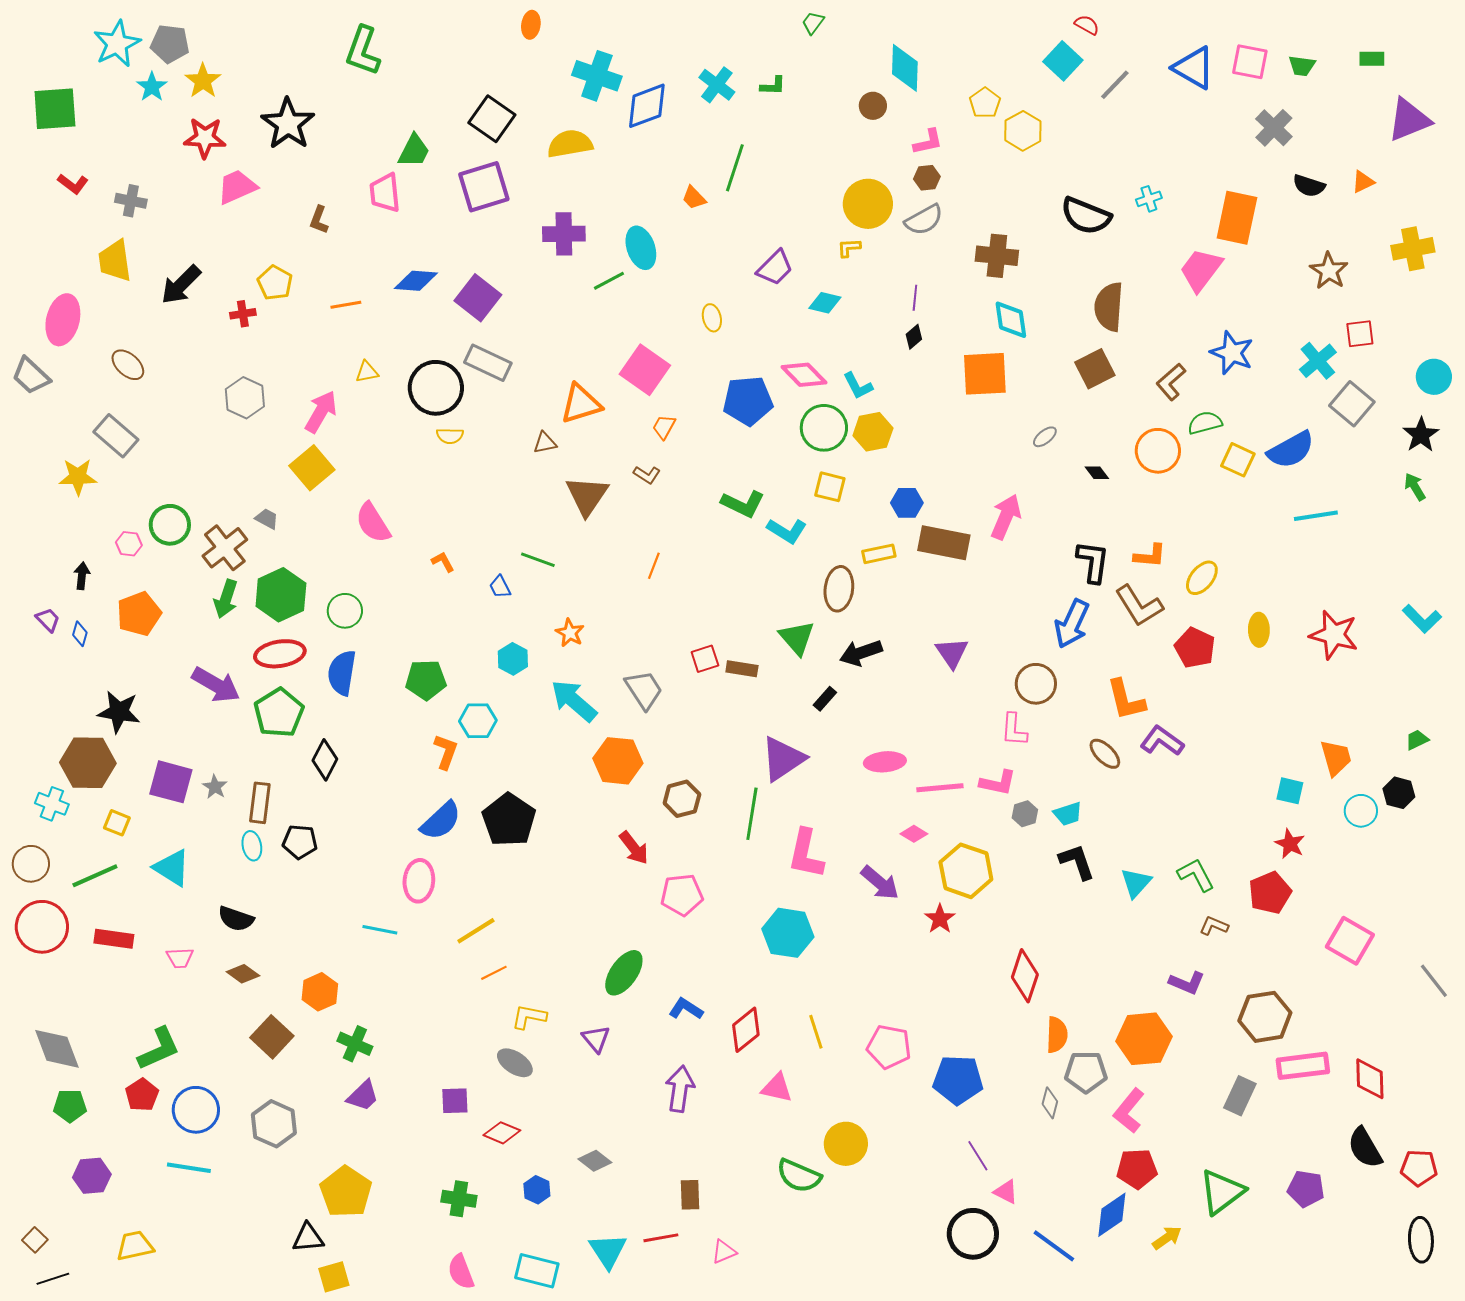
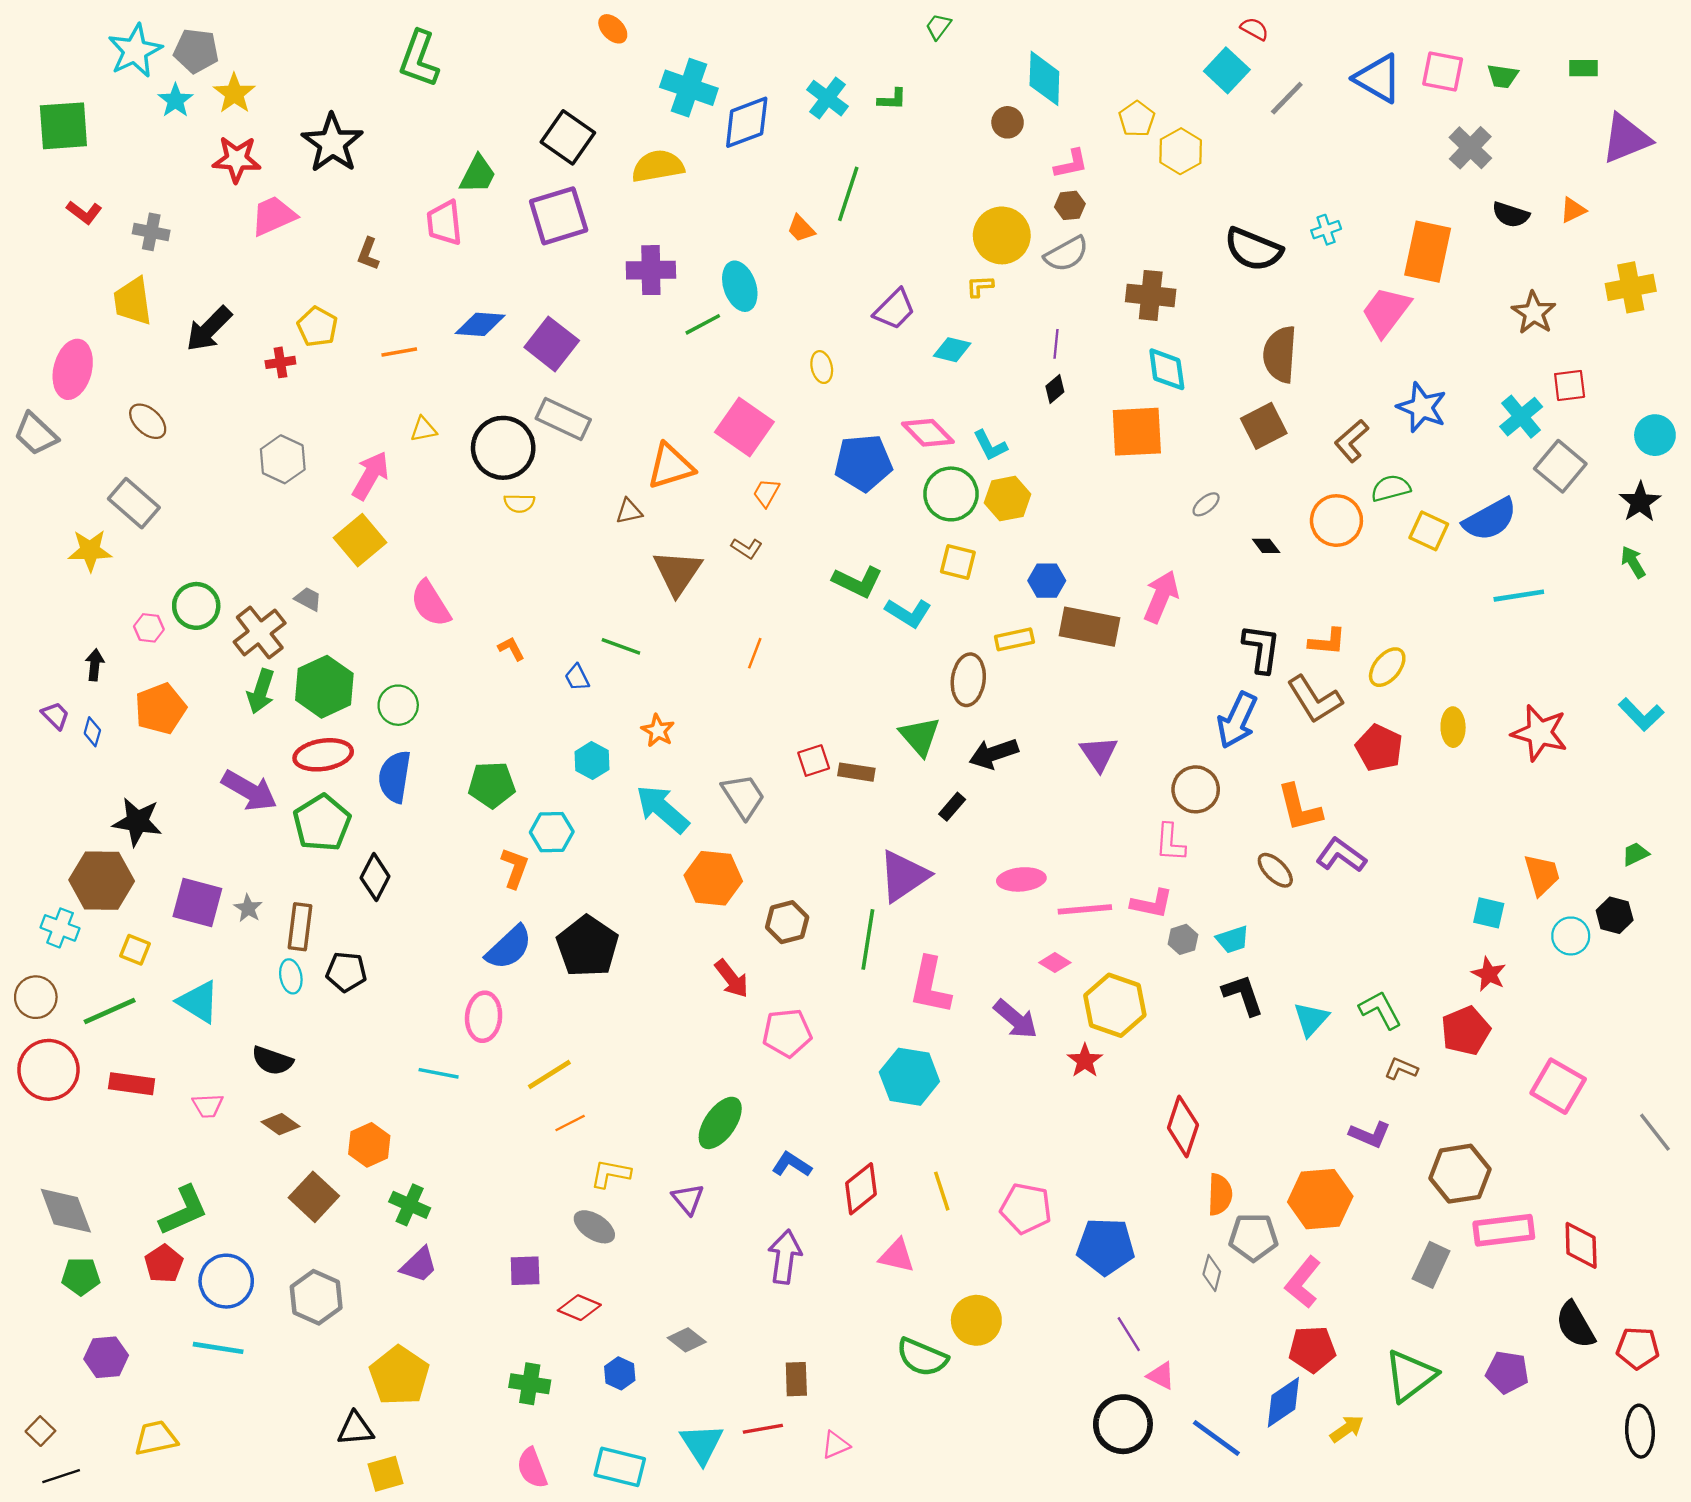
orange ellipse: (531, 25) -> (613, 29), turned -52

